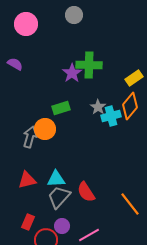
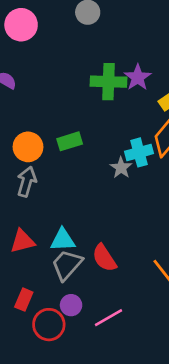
purple star: (72, 73) -> (138, 77), moved
gray star: (98, 107) -> (121, 168), moved
orange circle: (45, 129) -> (28, 147), moved

